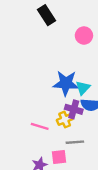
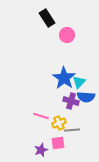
pink circle: (84, 36) -> (67, 35), moved
blue star: (66, 83) -> (64, 78), turned 30
yellow cross: (65, 120) -> (59, 123), moved

